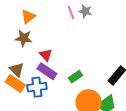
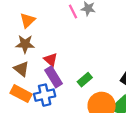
brown triangle: (17, 70) -> (21, 69), moved
purple rectangle: (47, 71) -> (54, 77), turned 30

